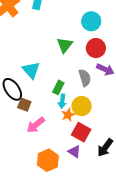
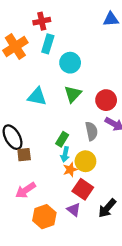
cyan circle: (91, 21) -> (70, 63), moved
cyan triangle: (31, 70) -> (37, 97), moved, turned -42
brown square: (24, 105) -> (24, 155), turned -32
pink arrow: (36, 125) -> (26, 190), moved

